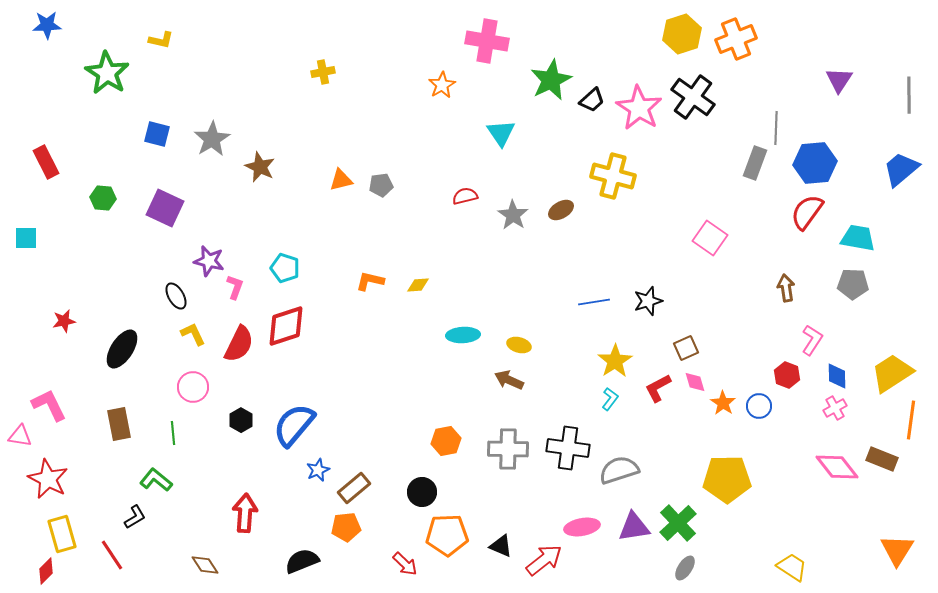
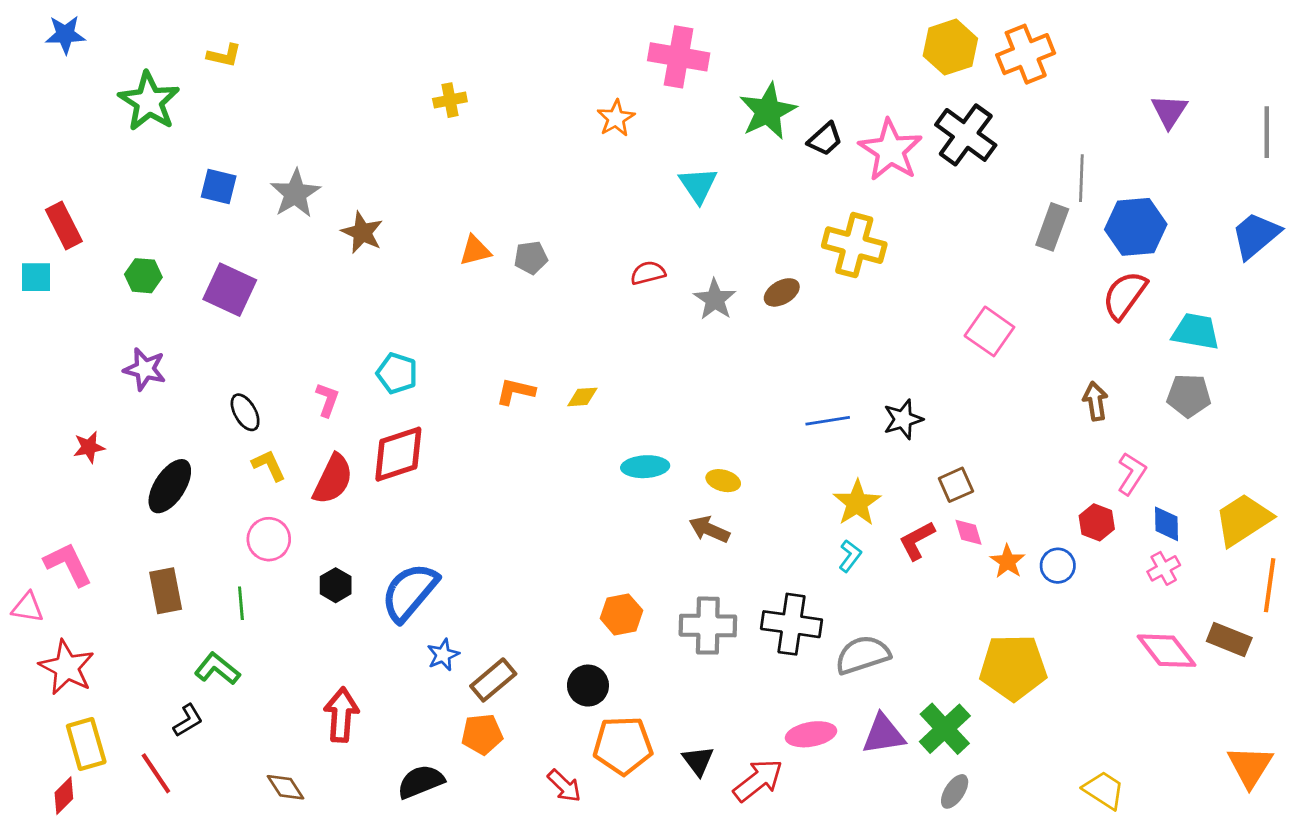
cyan square: (26, 238) -> (36, 277), moved
purple star: (209, 261) -> (145, 369), moved
black triangle: (501, 546) -> (698, 761), turned 30

